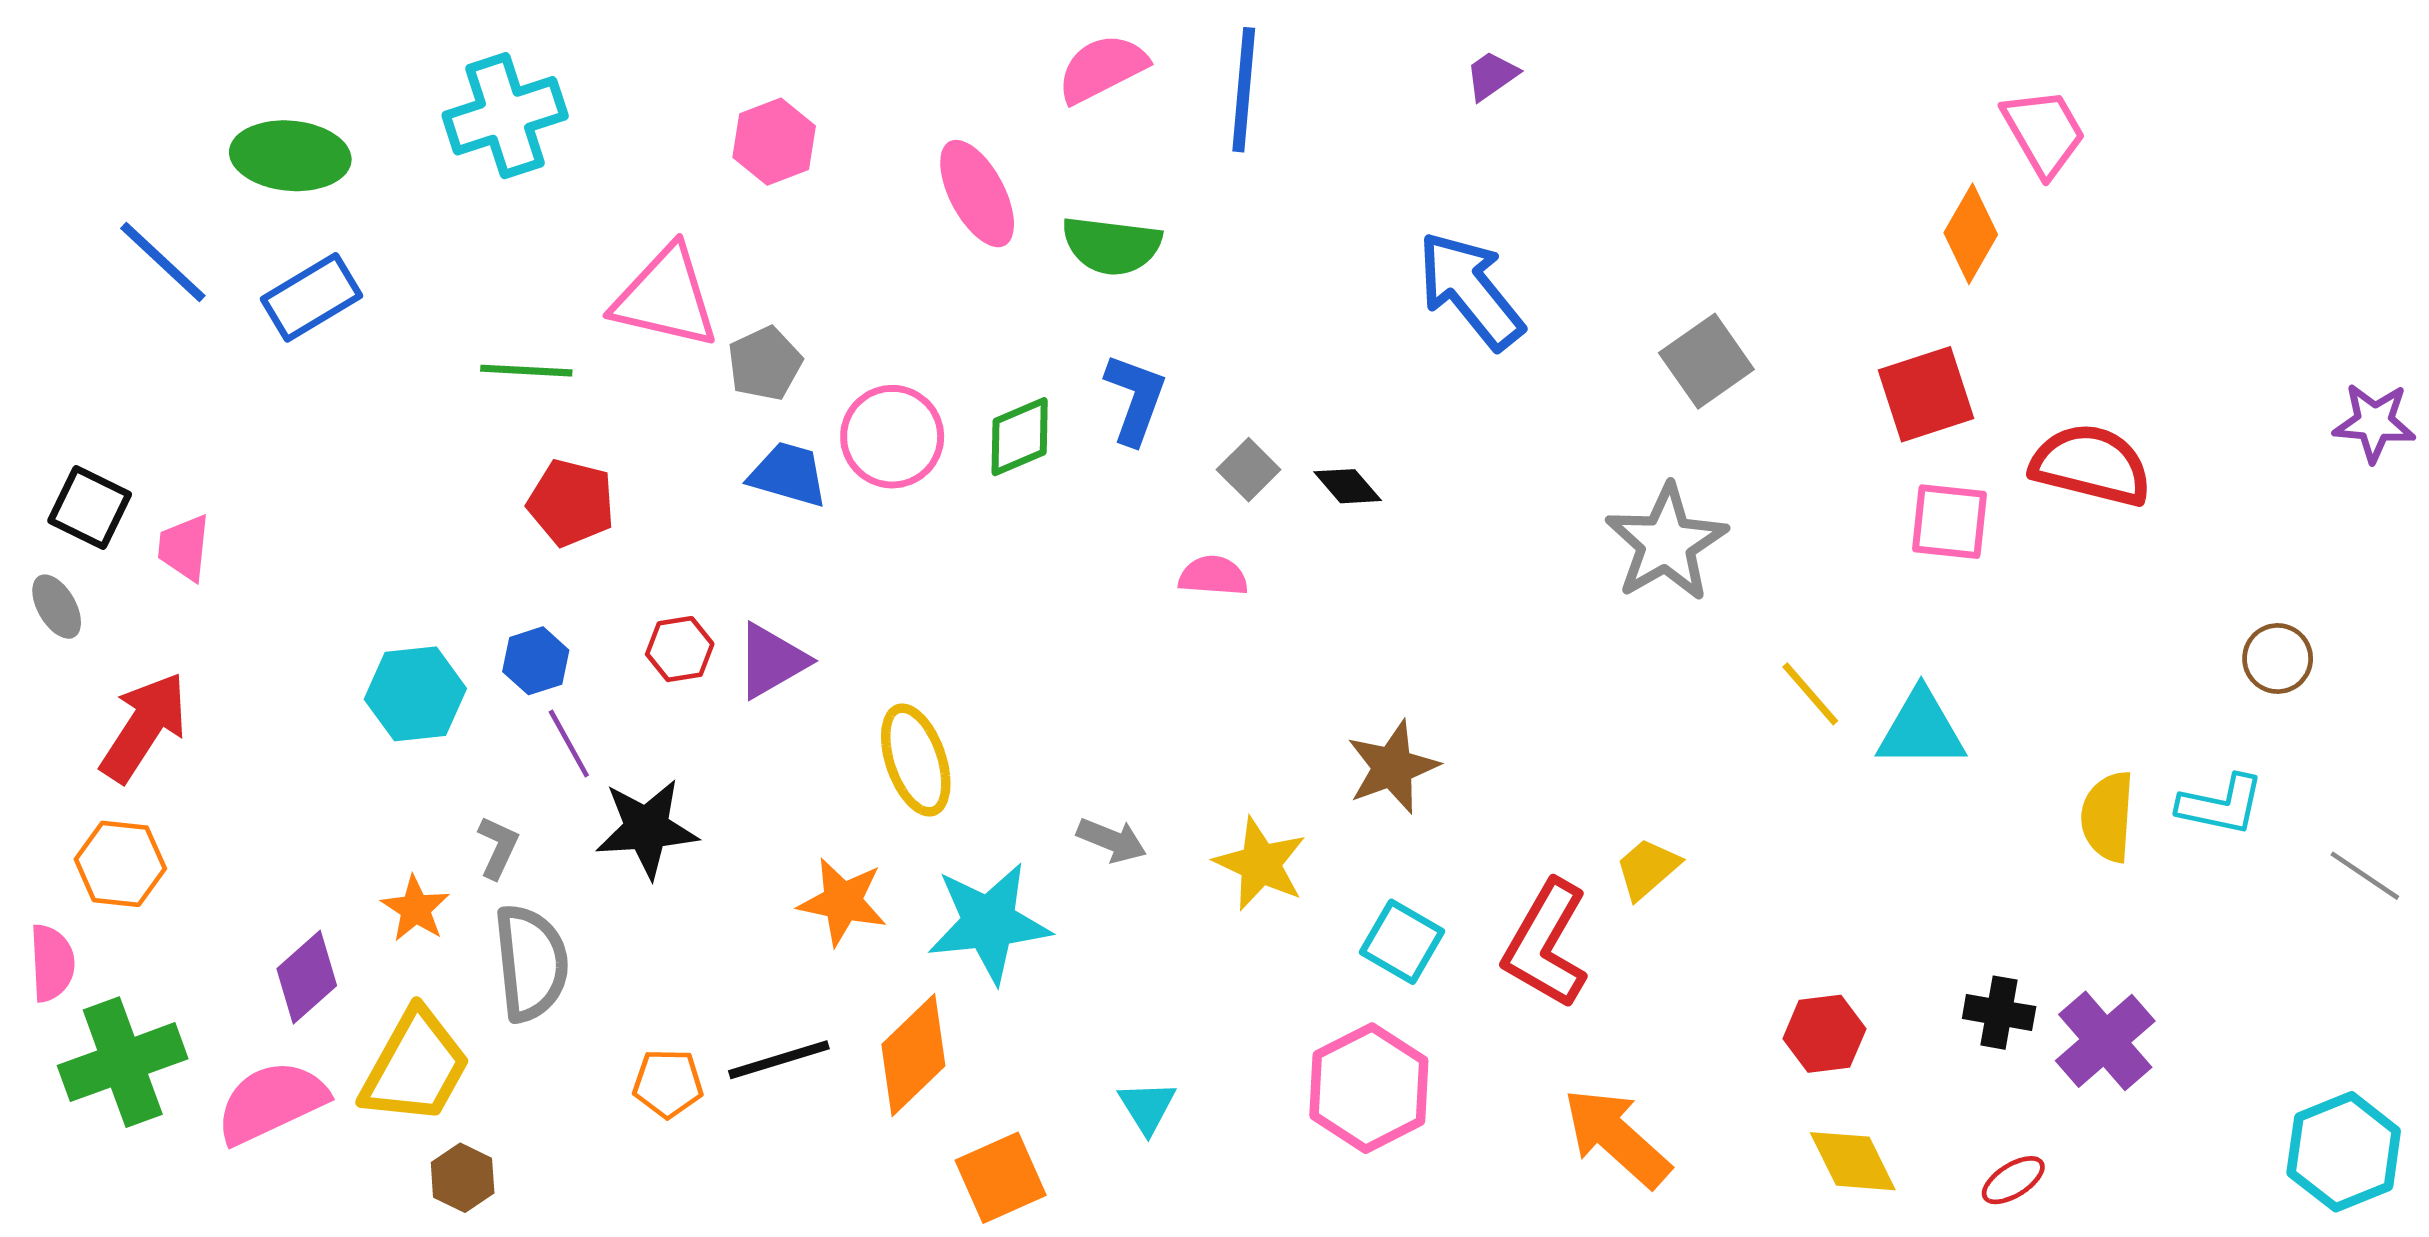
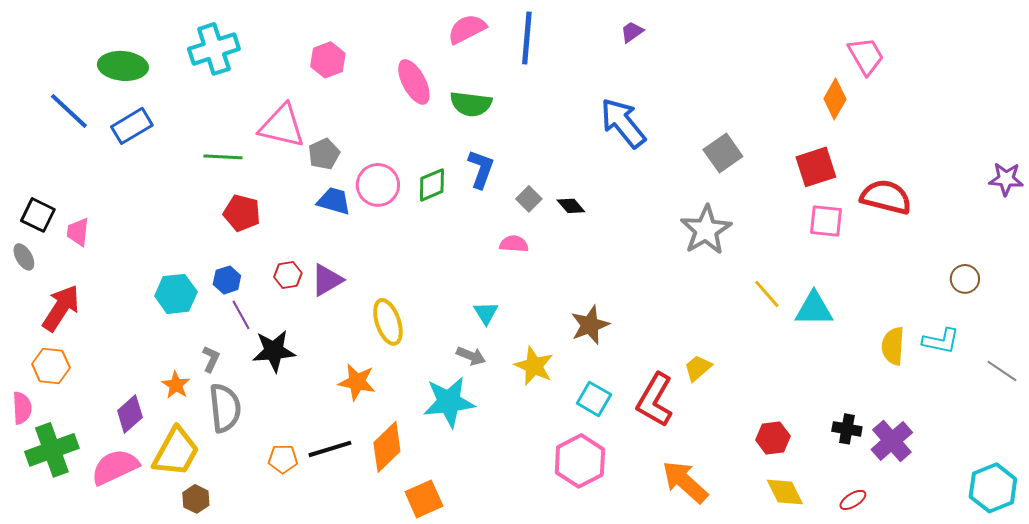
cyan star: (989, 923) -> (449, 402), moved
cyan triangle: (1147, 1107) -> (486, 313), moved

